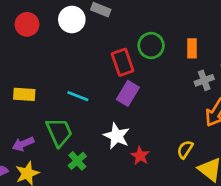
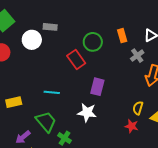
purple rectangle: (128, 93) -> (97, 87), moved
red star: (140, 156) -> (131, 126), moved

